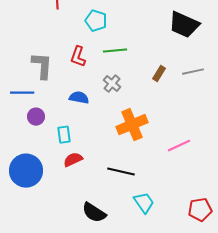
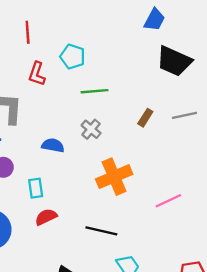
red L-shape: (78, 57) -> (37, 74), moved

